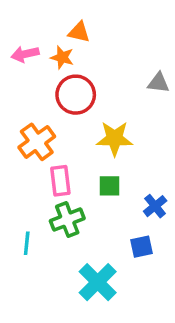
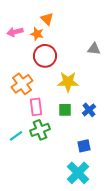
orange triangle: (79, 32) -> (47, 19), turned 32
blue cross: (155, 206) -> (89, 110), moved
cyan line: (27, 243) -> (16, 136), moved, turned 48
cyan cross: (98, 282) -> (78, 173), moved

